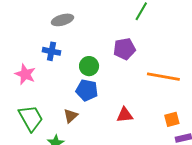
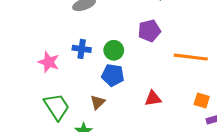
blue cross: (52, 51) -> (82, 49), moved
orange square: (172, 119) -> (202, 101), turned 35

